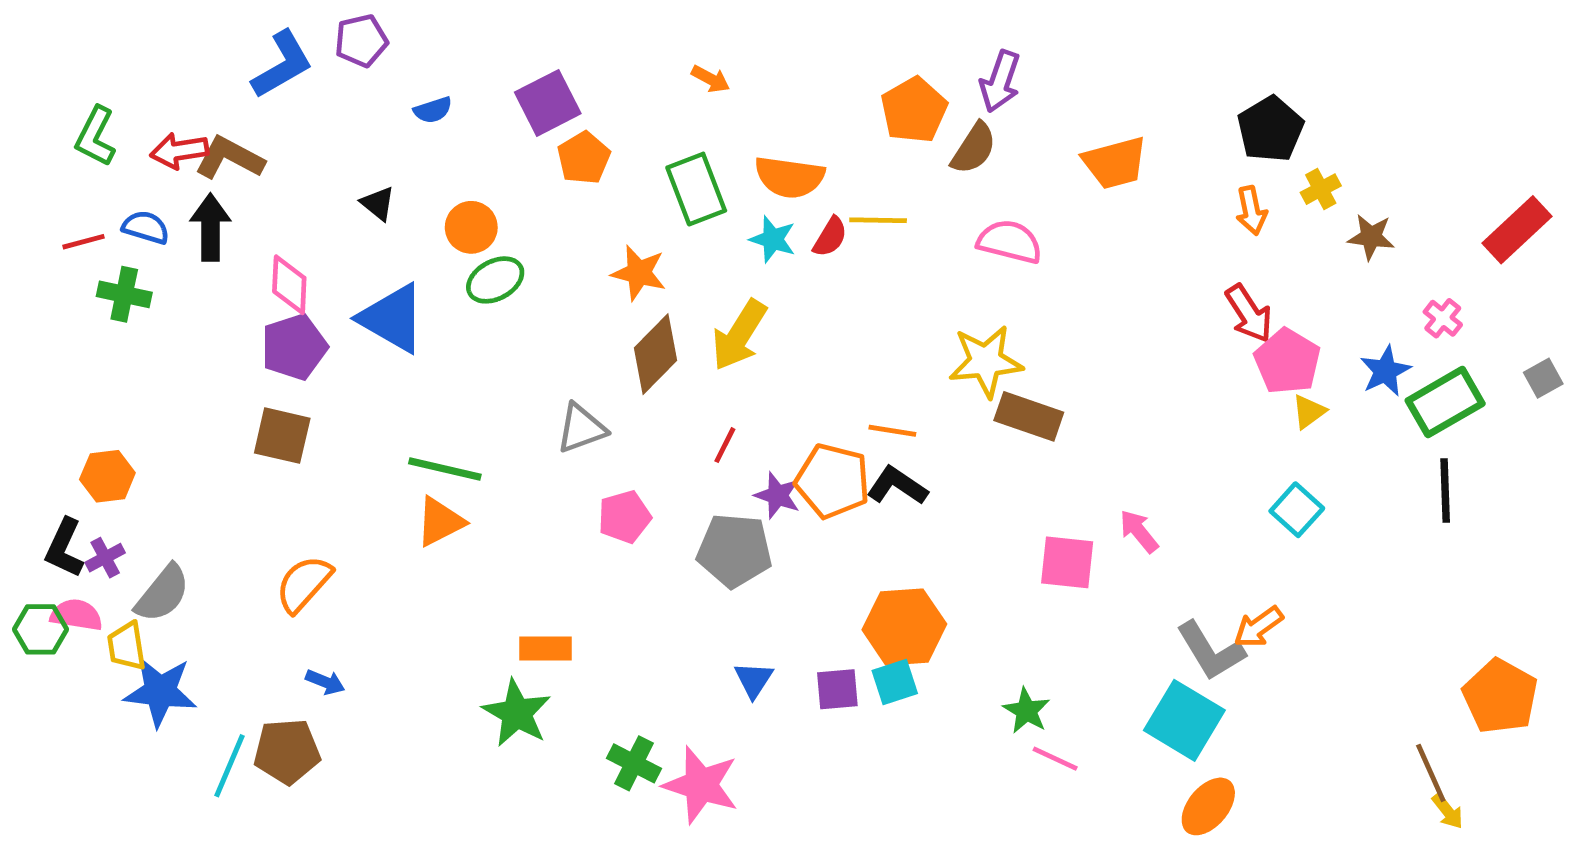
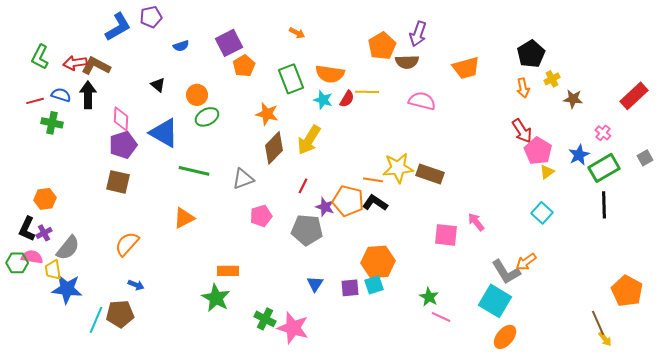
brown semicircle: (974, 148) -> (407, 62), turned 55
yellow star: (986, 361) -> (398, 168), moved
green line: (445, 469) -> (194, 171), moved

